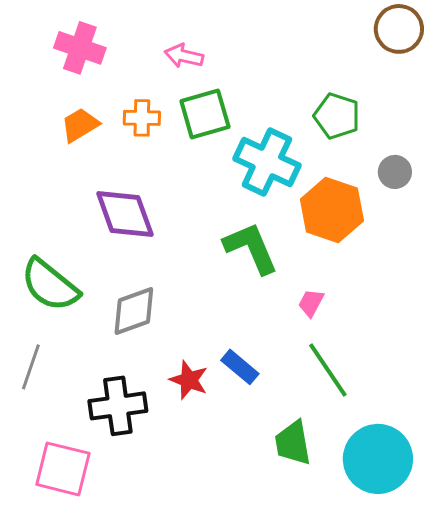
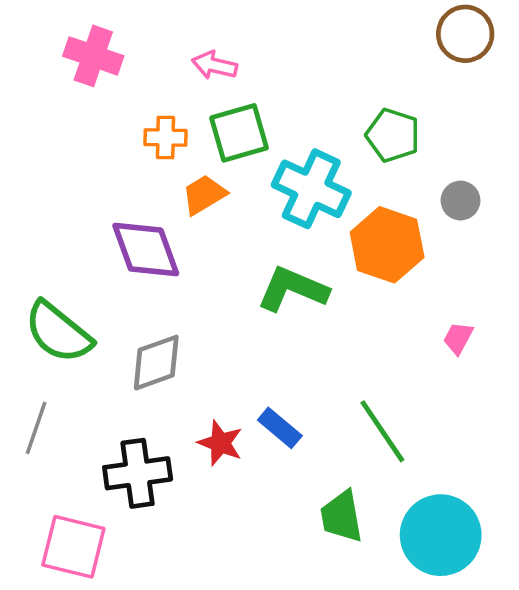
orange trapezoid: (80, 125) -> (204, 195), moved
green L-shape: (251, 248) -> (293, 289), turned -44
pink trapezoid: (311, 303) -> (458, 338), moved

